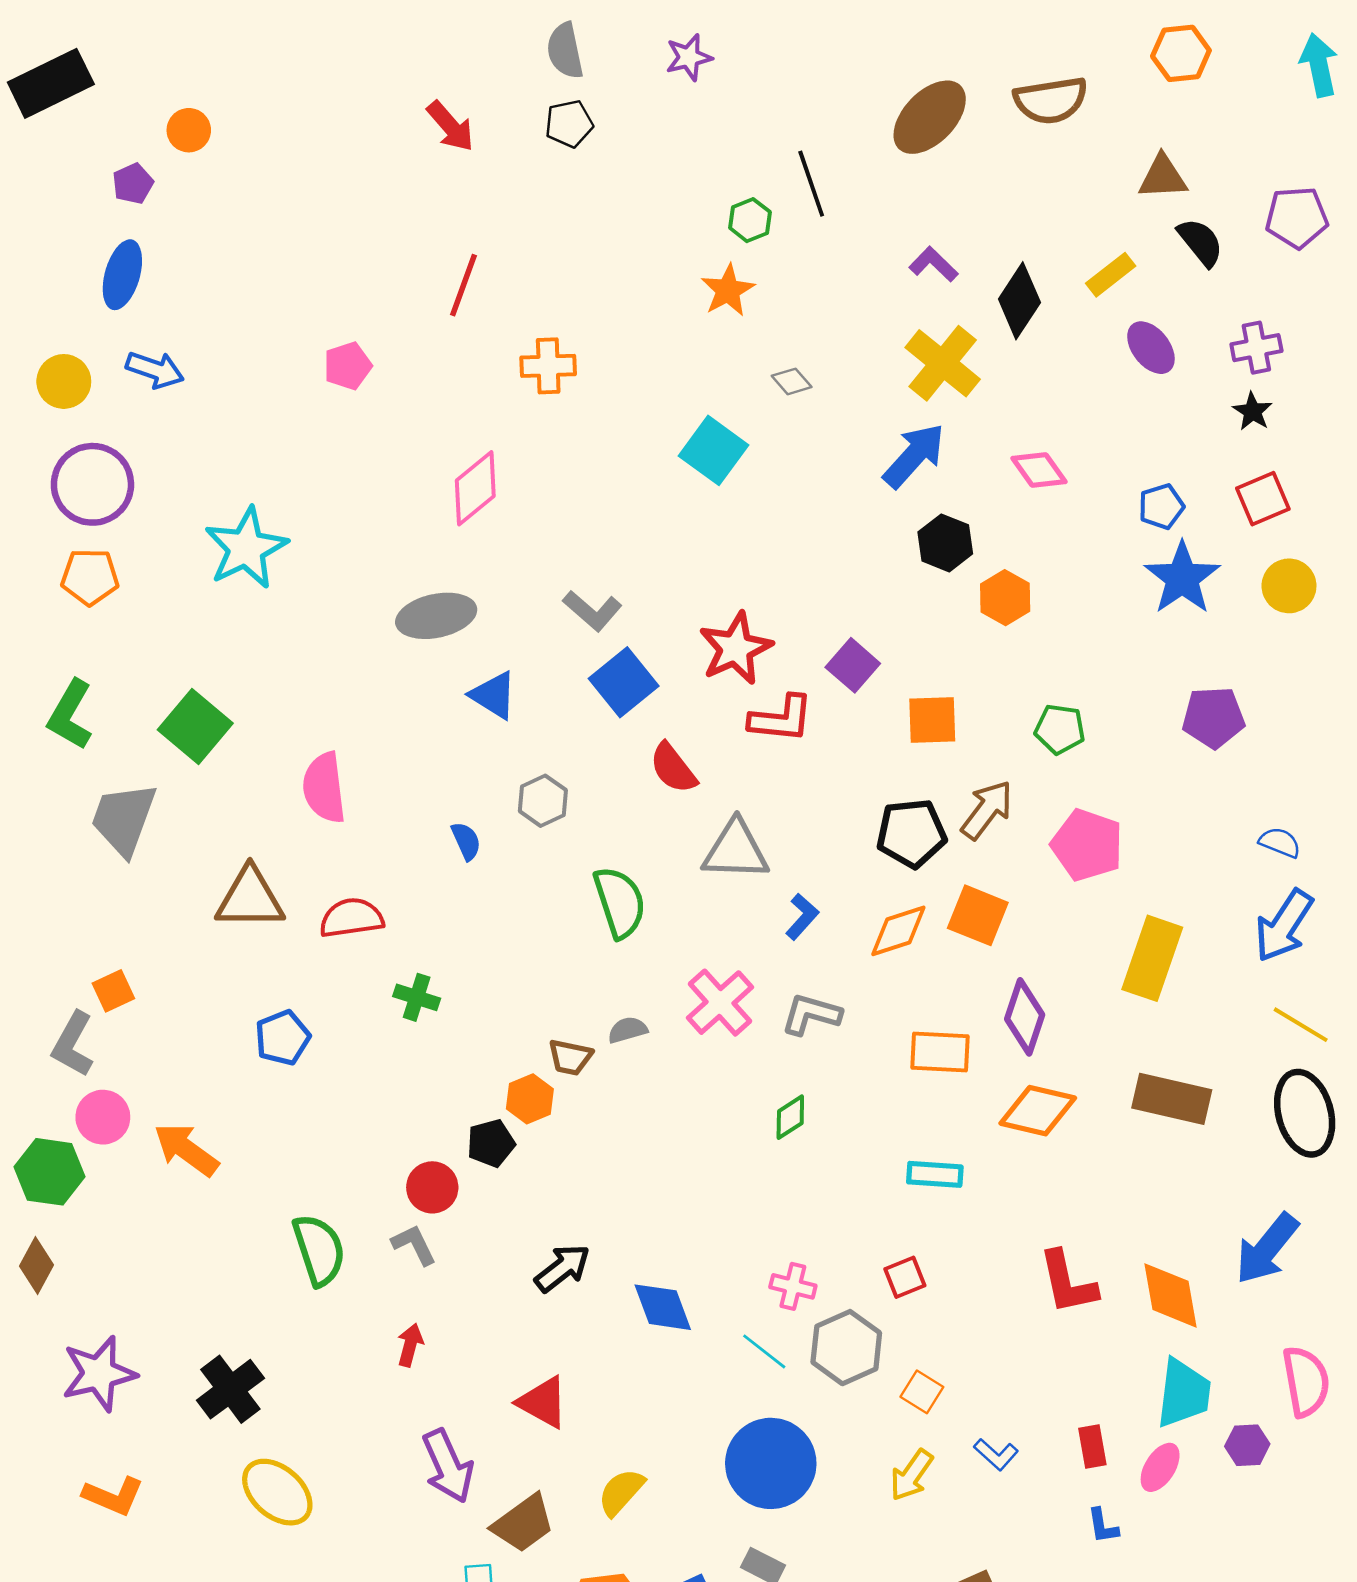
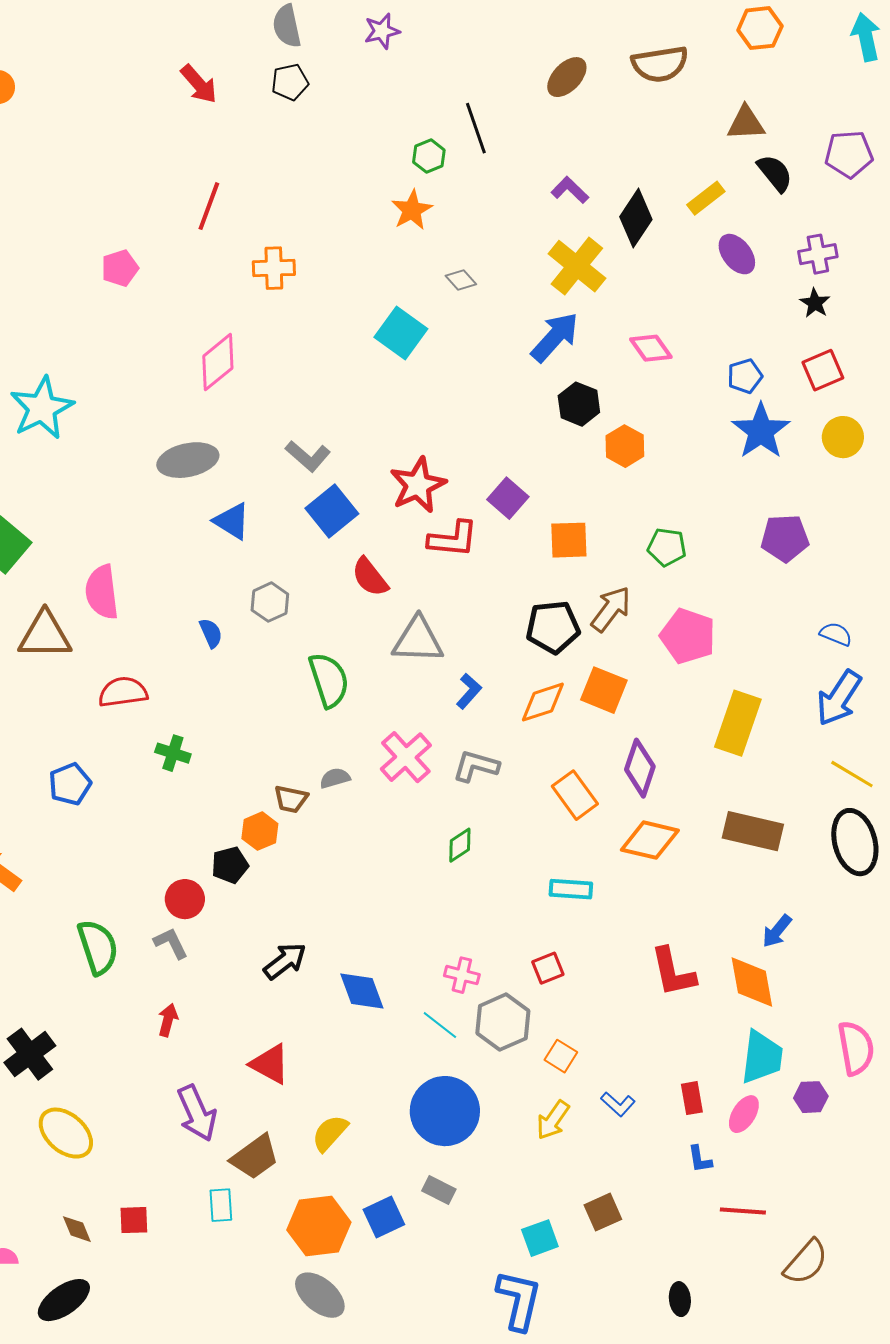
brown ellipse: (930, 117) -> (567, 77), size x0.7
brown triangle: (250, 898) -> (45, 635), moved
orange rectangle: (940, 1052) -> (575, 795), turned 51
blue arrow: (1267, 1249) -> (777, 931), moved, size x0.6

